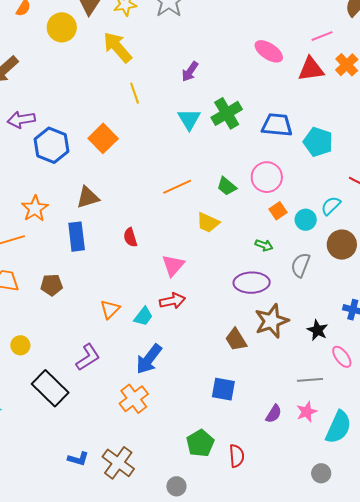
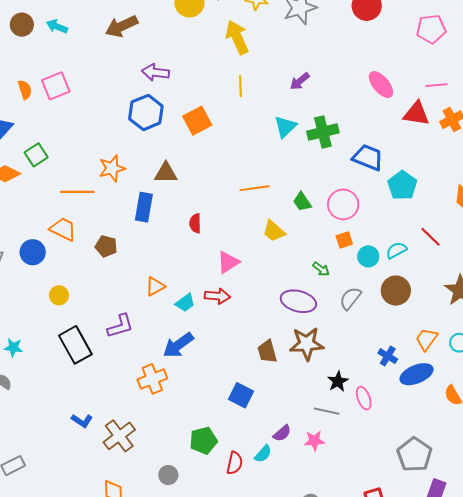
purple arrow: (21, 120) -> (156, 72), moved
black star: (317, 330) -> (338, 381), moved
cyan semicircle: (338, 427) -> (263, 454), moved, size x0.6

